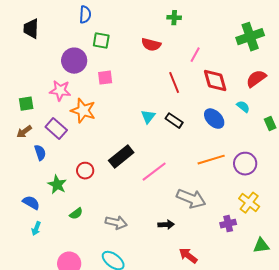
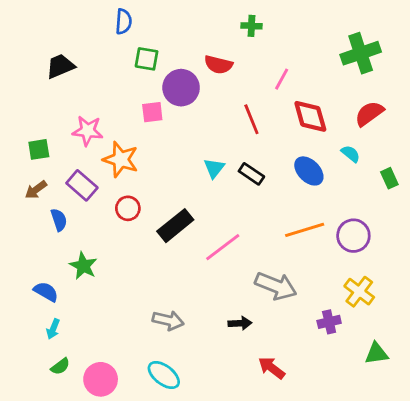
black trapezoid: (31, 29) -> (60, 66), moved, turned 65
purple circle: (74, 61) -> (181, 88), moved
red circle: (85, 171) -> (128, 208), moved
green semicircle: (76, 214) -> (60, 366), moved

